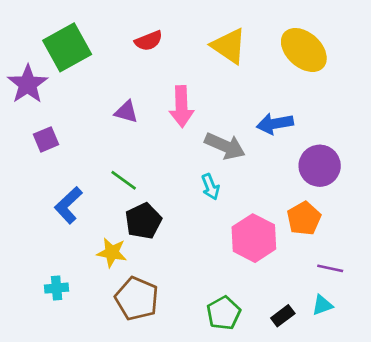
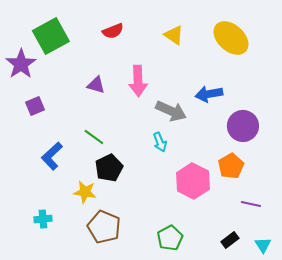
yellow triangle: (229, 46) -> (174, 35), size x0.7
cyan triangle: (322, 305) -> (263, 245), moved, turned -42
black rectangle: (283, 316) -> (230, 240), moved

